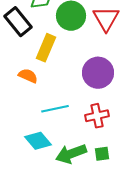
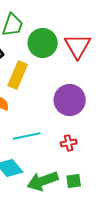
red cross: (97, 116) -> (69, 143), size x0.7

